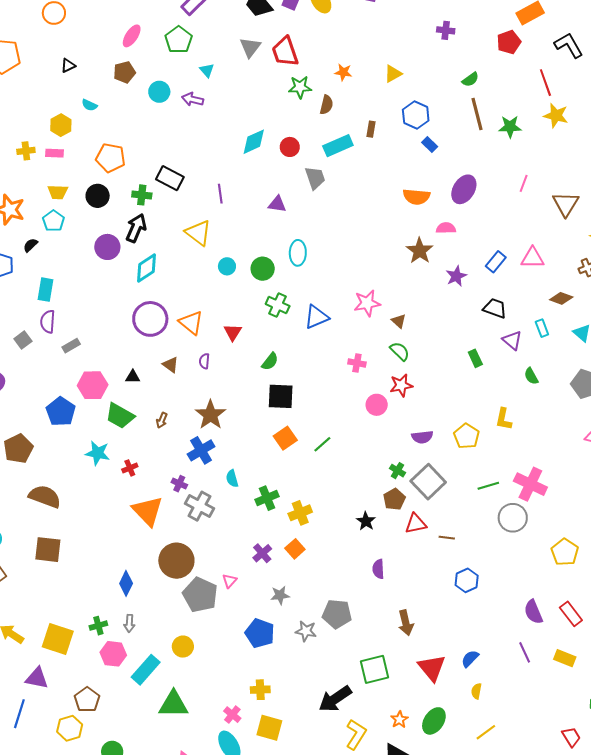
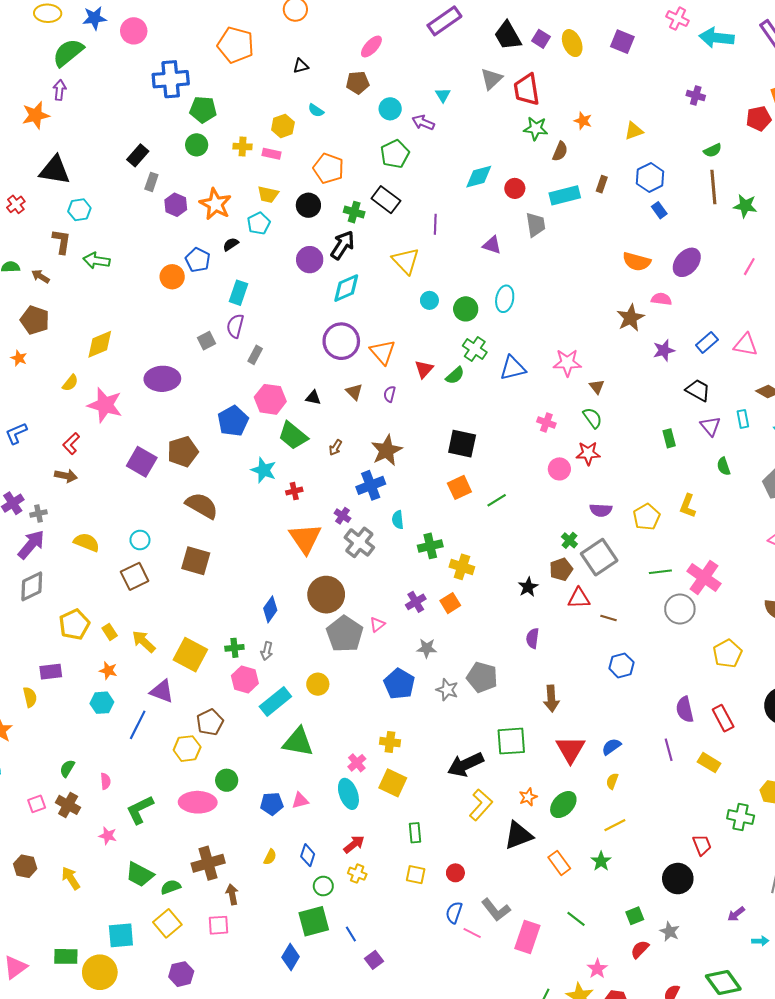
green pentagon: (179, 40) -> (395, 154), moved
gray rectangle: (71, 346) -> (255, 355), turned -42
green semicircle: (270, 361) -> (455, 375), moved
yellow cross: (300, 513) -> (462, 567), turned 30

